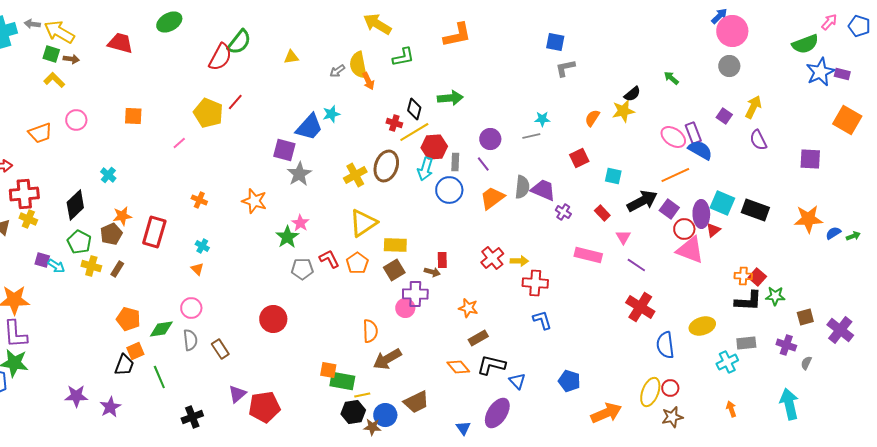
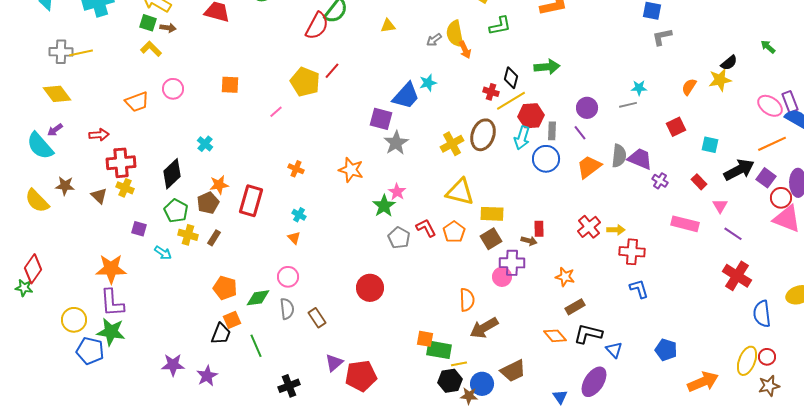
yellow triangle: (363, 223) -> (460, 192), turned 48
cyan arrow: (56, 266) -> (163, 253), moved
gray pentagon: (302, 269) -> (399, 238), turned 30

